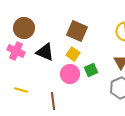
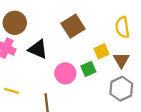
brown square: (77, 31) -> (73, 26), turned 35
yellow square: (73, 54) -> (102, 51), moved, turned 32

